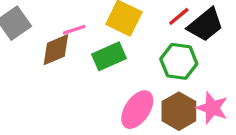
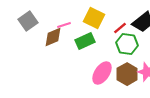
red line: (179, 16) -> (120, 28), moved

